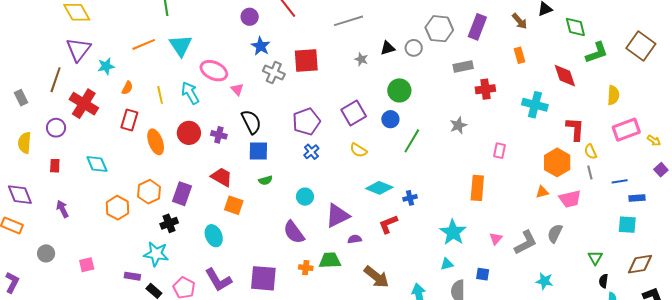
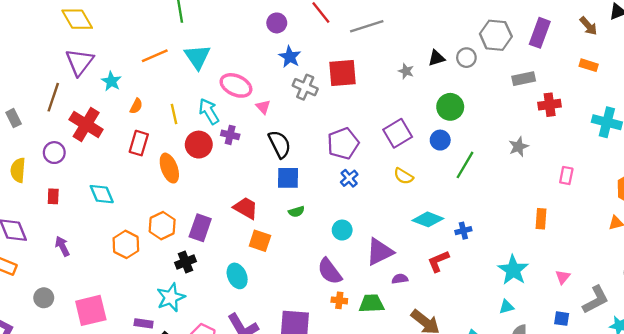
gray line: (349, 21) -> (367, 26), moved
orange rectangle: (520, 55) -> (589, 65), turned -56
cyan star: (106, 66) -> (111, 81), turned -30
red circle: (189, 133) -> (199, 145), moved
purple cross: (219, 135) -> (230, 135), moved
orange rectangle: (477, 188) -> (541, 219), size x0.7
gray L-shape: (526, 243) -> (596, 300), moved
cyan star: (156, 254) -> (171, 297), turned -30
pink square: (87, 265) -> (91, 310), size x1.8
orange cross: (306, 268) -> (339, 300), moved
blue square: (483, 274) -> (562, 319), moved

